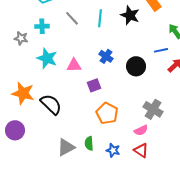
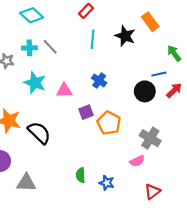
gray line: (72, 18) -> (50, 47), moved
black circle: (136, 66) -> (145, 91), moved
orange pentagon: (107, 113) -> (109, 123), moved
gray triangle: (66, 147) -> (26, 183), moved, turned 30
red triangle: (141, 150) -> (152, 192), moved, turned 49

